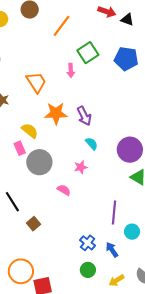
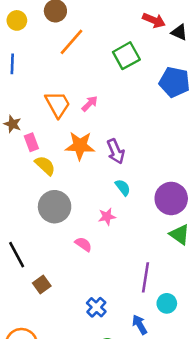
orange line: (62, 26) -> (72, 42), moved
green square: (88, 53) -> (126, 56), moved
pink arrow: (71, 71) -> (90, 104), moved, turned -136
pink rectangle: (20, 148) -> (31, 142), moved
blue cross: (88, 243) -> (96, 307), moved

